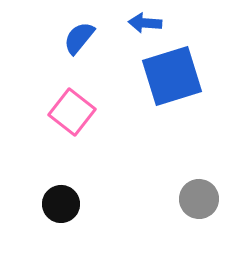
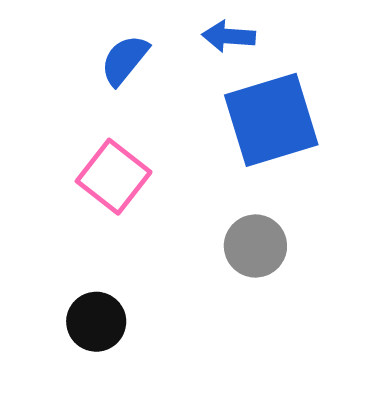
gray circle: (199, 199) -> (255, 246), moved

